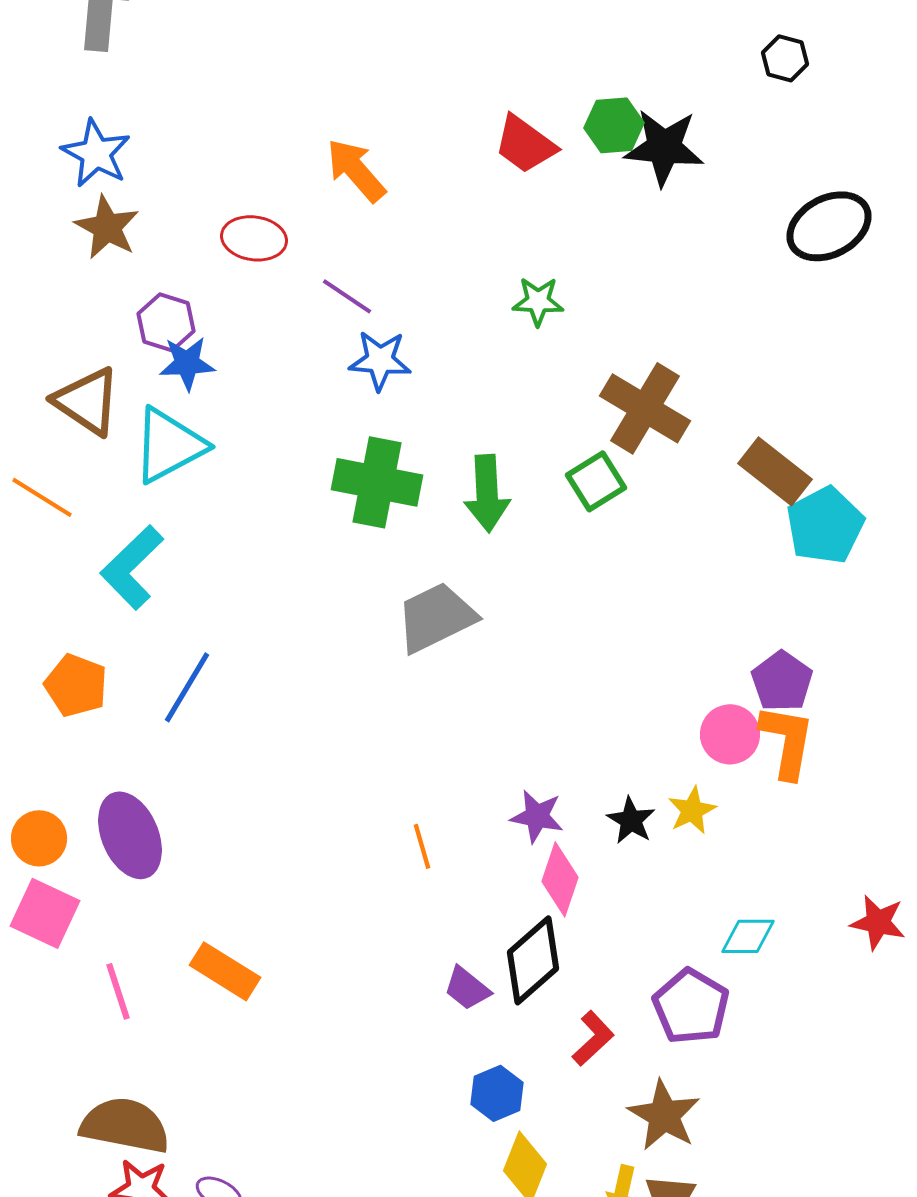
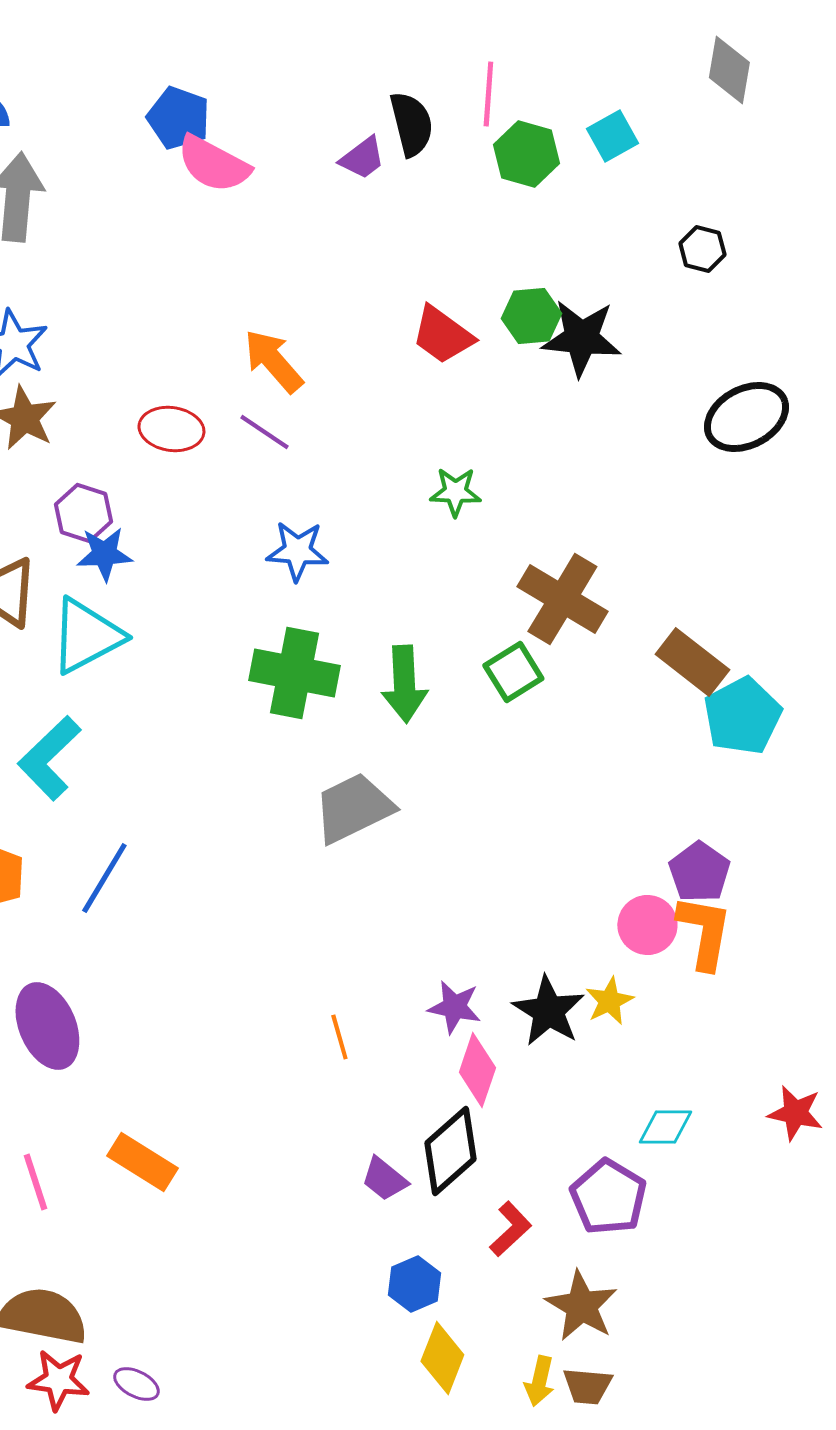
purple line: (347, 296) -> (264, 432), moved
black star: (631, 820) -> (548, 1011), size x1.5

